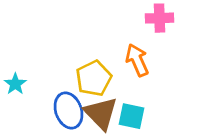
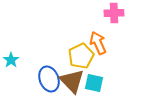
yellow pentagon: (94, 78) -> (81, 56), moved

